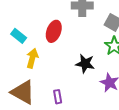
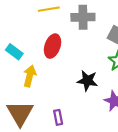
brown triangle: (23, 92) -> (20, 113), turned 32

